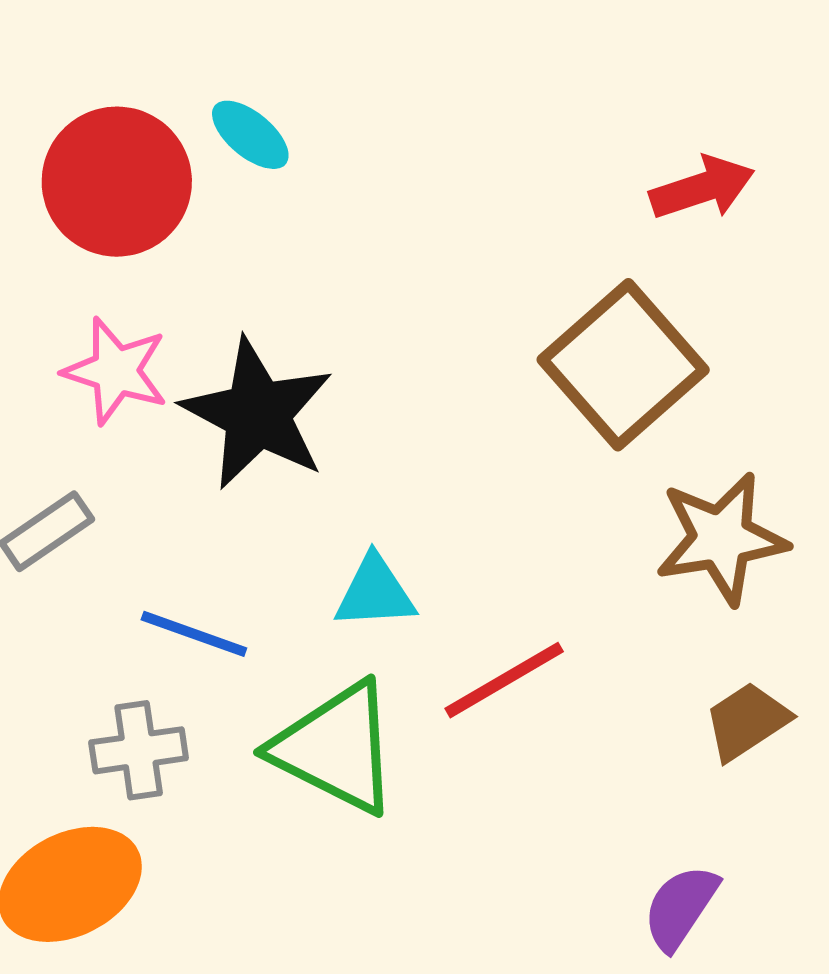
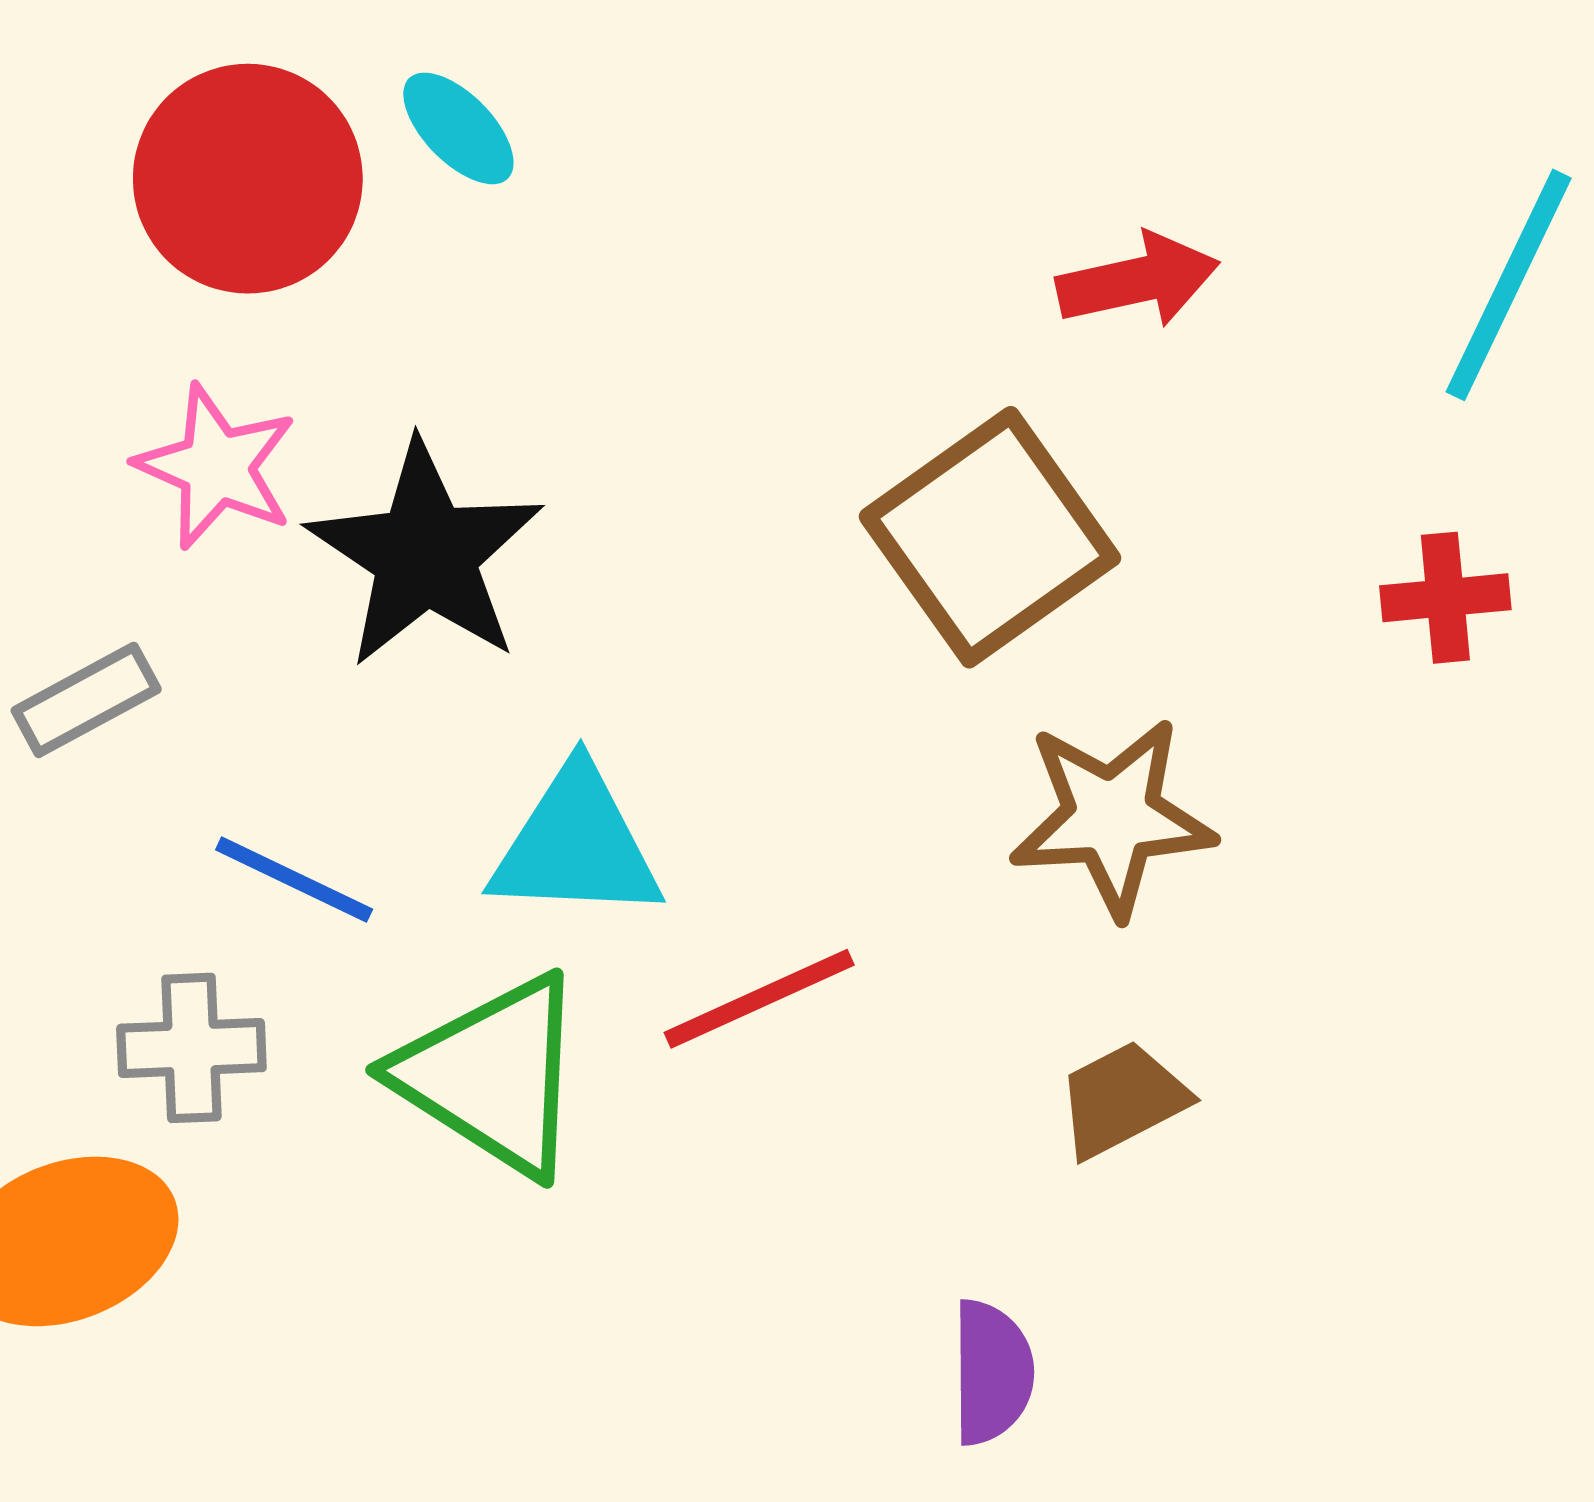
cyan triangle: (375, 592) -> (576, 845), size x1.4
purple semicircle: (680, 907) -> (992, 1372), turned 140

